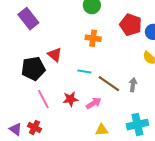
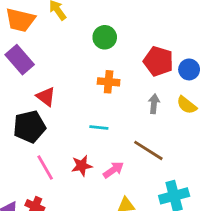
red triangle: (55, 55) -> (46, 97), moved
brown line: (109, 84) -> (148, 150), moved
gray arrow: (133, 85) -> (154, 104), moved

